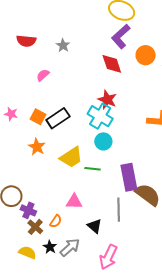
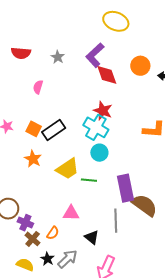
purple L-shape: (121, 36) -> (95, 55), moved
pink semicircle: (43, 75) -> (38, 87), turned -32

